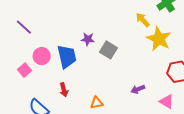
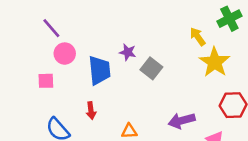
pink circle: (42, 56) -> (65, 54), moved
pink square: (24, 70) -> (46, 81), turned 32
purple arrow: (138, 89) -> (182, 121), size x1.5

